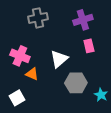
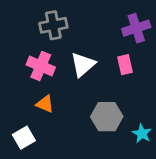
purple cross: (83, 20) -> (136, 28), moved
pink cross: (20, 56) -> (41, 66), moved
white triangle: (59, 59) -> (83, 65), moved

